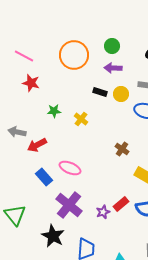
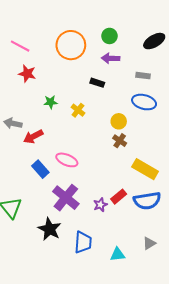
yellow circle: (121, 94) -> (119, 121), moved

